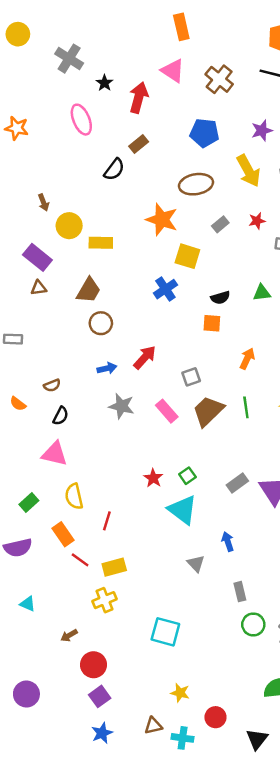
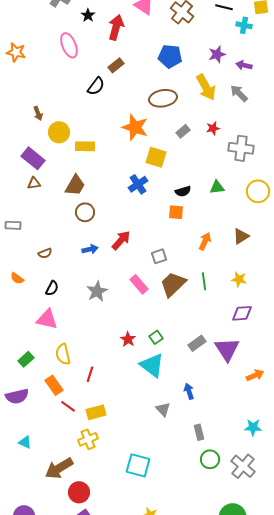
brown semicircle: (52, 385) -> (45, 253), moved
gray star: (122, 406) -> (97, 291), moved, turned 30
brown arrow: (69, 635) -> (59, 468), size x2.0

